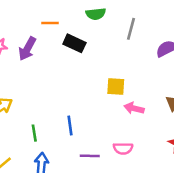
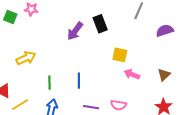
black rectangle: (74, 43) -> (100, 24), moved, turned 36
purple arrow: (27, 49) -> (75, 31), moved

